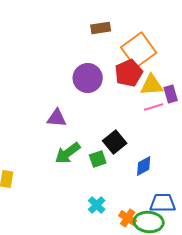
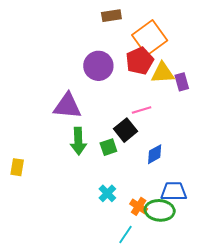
pink line: (154, 107) -> (142, 110), moved
purple triangle: (57, 118) -> (67, 106), size x1.4
green arrow: (68, 153) -> (78, 141), turned -56

